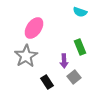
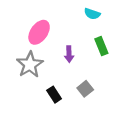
green rectangle: (80, 47) -> (101, 46), moved
purple arrow: (64, 61) -> (69, 54), moved

